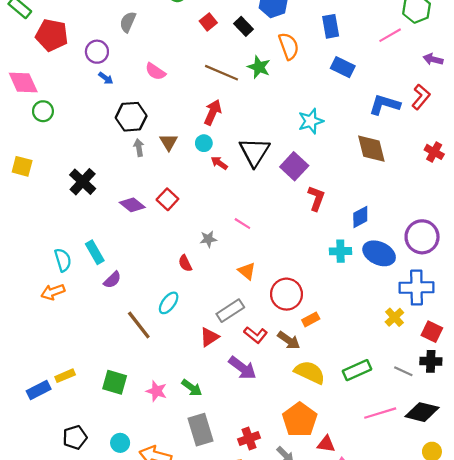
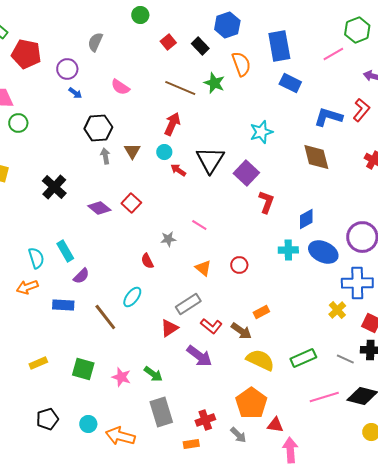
blue rectangle: (331, 26) -> (279, 46), size x1.4
red circle: (286, 294) -> (239, 265), moved, size x0.6
blue rectangle: (39, 390) -> (63, 305), moved, turned 30

